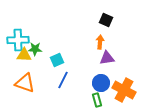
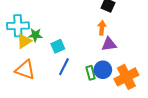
yellow triangle: (24, 55) -> (24, 41), turned -35
orange cross: (124, 90) -> (126, 77), turned 35
green rectangle: (97, 100) -> (91, 73), moved

